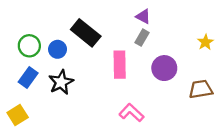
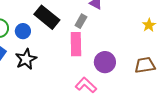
gray rectangle: (142, 38) -> (81, 21), moved
purple circle: (164, 68) -> (105, 62), moved

